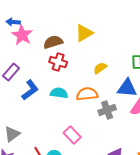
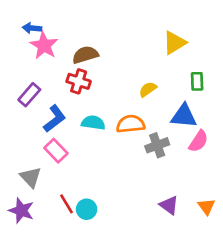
yellow triangle: (84, 33) -> (174, 43), moved
red cross: (58, 62) -> (79, 81), moved
gray triangle: (12, 134) -> (31, 177), turned -36
pink rectangle: (72, 135) -> (56, 151), moved

